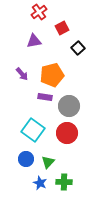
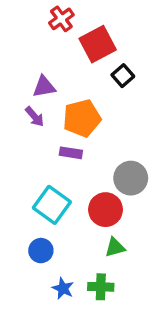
red square: (62, 28) -> (98, 44), size x1.6
purple triangle: (34, 41) -> (44, 87), moved
gray circle: (69, 106) -> (131, 178), moved
green triangle: (48, 162) -> (115, 247), moved, turned 32

